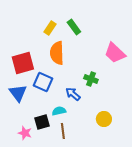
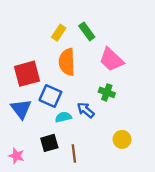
pink trapezoid: (115, 53) -> (111, 60), moved
cyan semicircle: (59, 111) -> (63, 117), moved
pink star: (25, 133) -> (16, 156), moved

